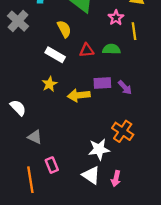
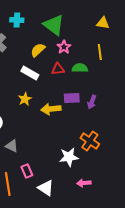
pink star: (116, 18) -> (64, 47), moved
yellow semicircle: (64, 29) -> (38, 50), turned -105
purple arrow: (125, 87) -> (92, 102), turned 64
white triangle: (91, 175) -> (46, 188), moved
pink arrow: (116, 179) -> (84, 183), turned 72

